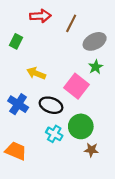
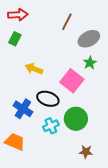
red arrow: (40, 16) -> (18, 15), moved
blue cross: (18, 104) -> (23, 109), moved
cyan cross: (54, 134) -> (51, 126), turned 35
brown star: (91, 150) -> (86, 152), moved

